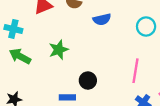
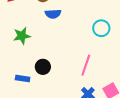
blue semicircle: (102, 19) -> (53, 14), moved

